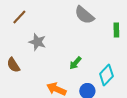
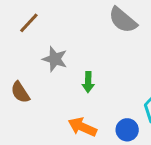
green arrow: (75, 63) -> (88, 82), moved, turned -40

